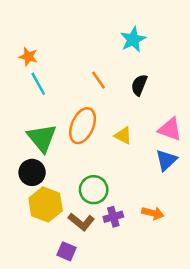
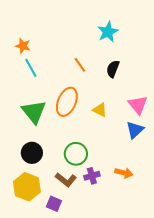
pink triangle: (170, 129) -> (138, 105), turned 30
black circle: (32, 172) -> (32, 153), moved
yellow hexagon: (46, 204) -> (27, 187), moved

